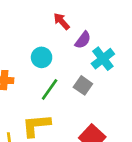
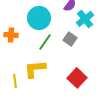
cyan circle: (42, 57) -> (39, 18), size x1.5

